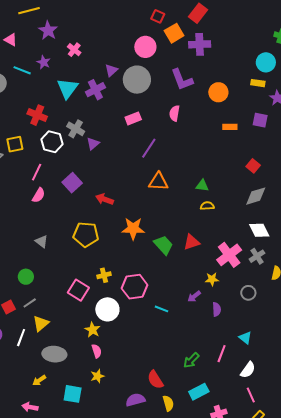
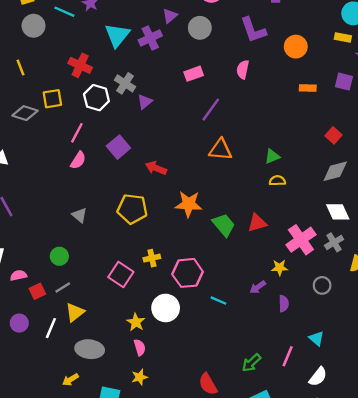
gray circle: (137, 80) -> (200, 28), size x0.7
green triangle: (202, 186) -> (272, 156), turned -32
white circle: (107, 309) -> (166, 308), moved

